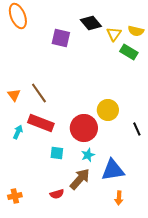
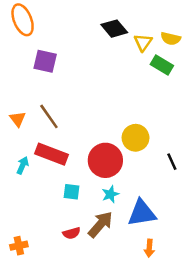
purple square: (61, 38) -> (45, 61), moved
red semicircle: (57, 194) -> (72, 233), moved

